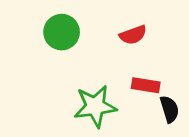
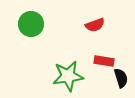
green circle: (62, 32) -> (31, 24), moved

